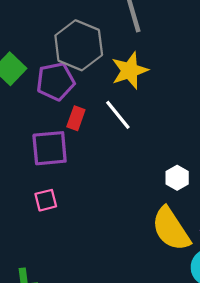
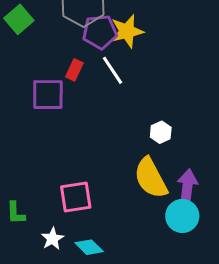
purple pentagon: (56, 81) -> (100, 32), moved
pink square: (46, 200) -> (76, 197), moved, size x1.6

